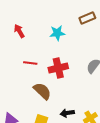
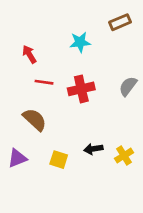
red arrow: (19, 31) -> (29, 54), moved
brown semicircle: (42, 91) -> (35, 120), moved

